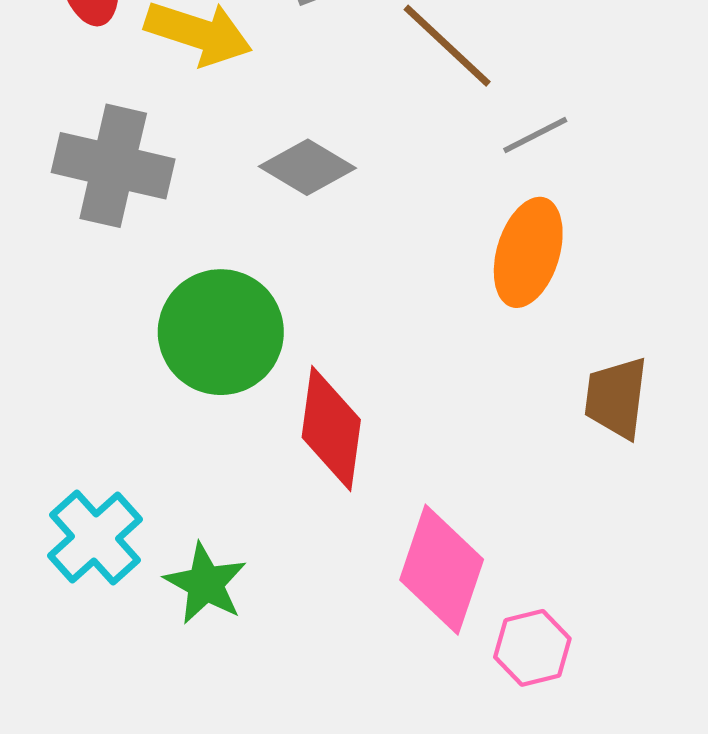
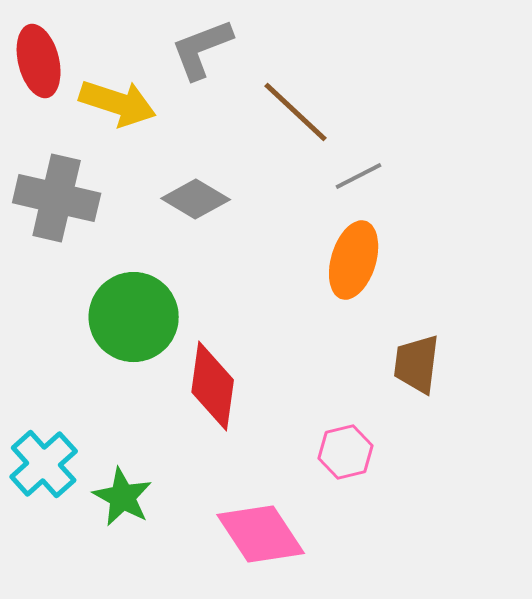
pink diamond: (442, 570) -> (261, 534), moved, turned -52
pink hexagon: (532, 648) -> (346, 452), moved

